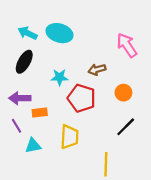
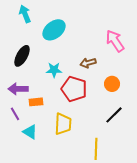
cyan arrow: (28, 33) -> (25, 14), moved, turned 42
cyan ellipse: (60, 33) -> (54, 30), turned -55
cyan triangle: (33, 146) -> (30, 132), turned 42

